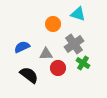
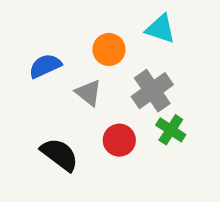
blue semicircle: (22, 47) -> (45, 66), moved
gray triangle: (46, 54) -> (88, 93), moved, turned 40

